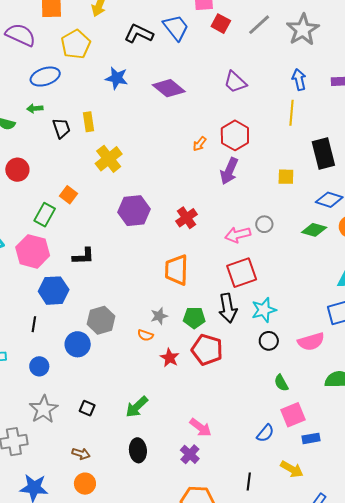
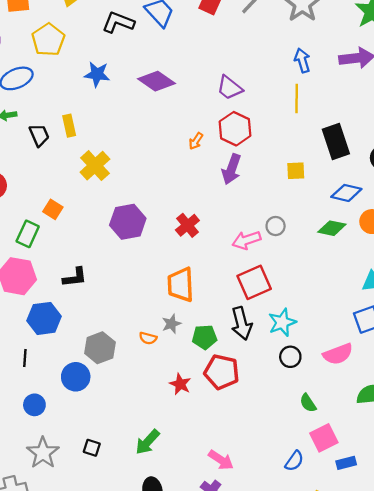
purple trapezoid: (235, 82) -> (230, 88), moved
gray star: (159, 316) -> (171, 324), moved
orange semicircle: (145, 335) -> (148, 338), moved

